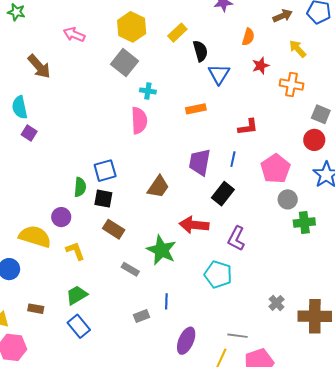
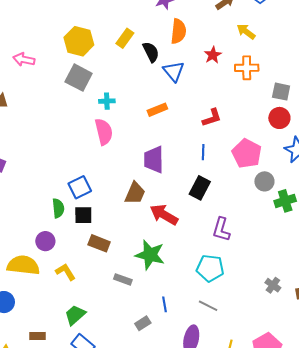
orange semicircle: (248, 37) -> (178, 31), moved, size x1.4
purple trapezoid: (200, 162) -> (154, 160), moved
red arrow: (194, 225) -> (164, 215), moved, turned 36
gray line: (238, 336) -> (208, 306), moved, turned 30

